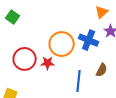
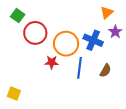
red circle: (25, 59) -> (35, 33), moved
blue line: (78, 81) -> (79, 68), moved

